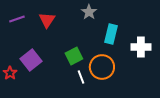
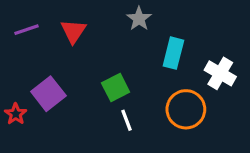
white cross: (141, 47) -> (220, 73), turned 30
orange circle: (102, 67) -> (186, 109), moved

